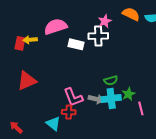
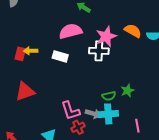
pink star: (105, 21) -> (106, 36), size x1.5
pink semicircle: (56, 27) -> (70, 31), moved
white rectangle: (76, 44) -> (60, 56), moved
green star: (128, 94) -> (127, 91), moved
red cross: (69, 112) -> (78, 127), moved, turned -32

